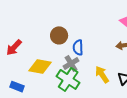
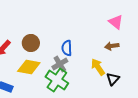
brown circle: (59, 35) -> (31, 43), moved
yellow arrow: (102, 75) -> (98, 67), moved

